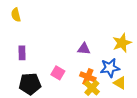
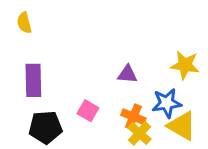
yellow star: (122, 43) -> (185, 65), turned 30
purple rectangle: (22, 53) -> (33, 80), size x1.5
yellow triangle: (120, 83) -> (182, 126), size x1.5

